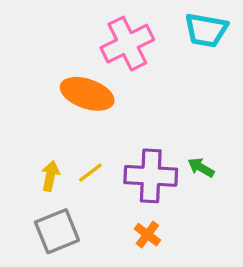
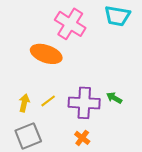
pink cross: (127, 44) -> (70, 24), turned -32

